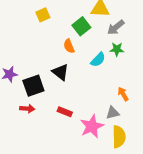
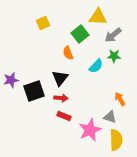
black triangle: (61, 72) -> (60, 78), turned 30
red arrow: (27, 109) -> (61, 98), moved
gray triangle: (113, 113) -> (110, 117), turned 32

